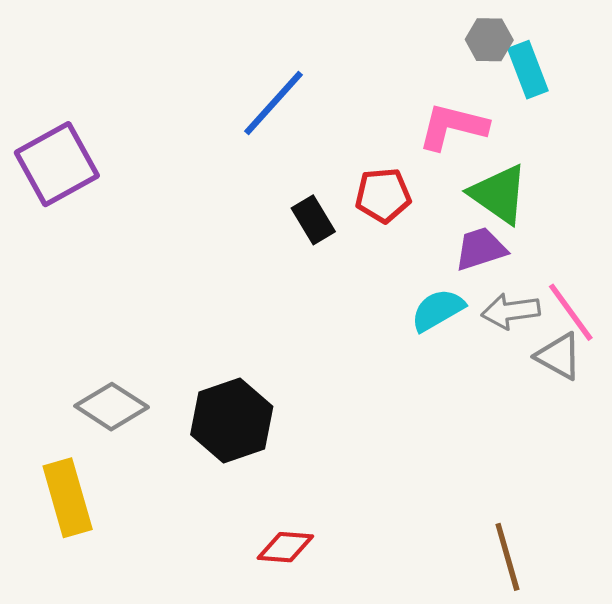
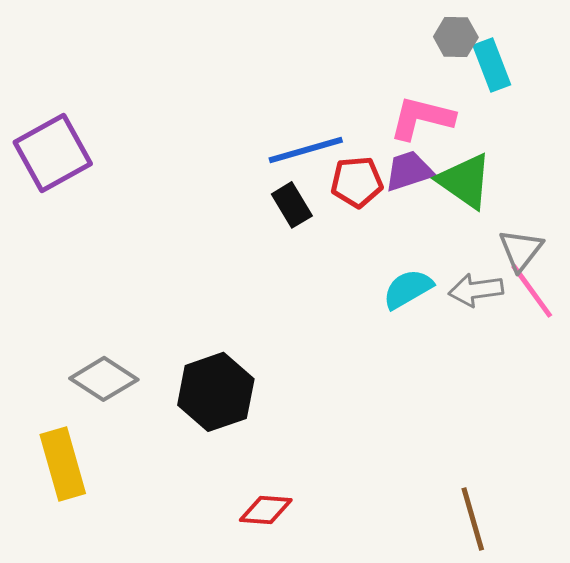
blue line: (274, 103) -> (306, 150), moved, turned 32
purple trapezoid: (481, 249) -> (409, 171), moved
gray triangle: (559, 356) -> (521, 250), moved, turned 39

